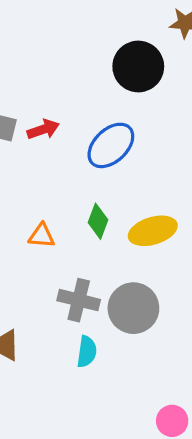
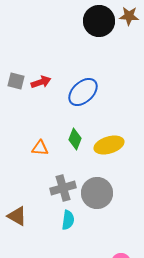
black circle: (138, 67) -> (99, 21), moved
gray cross: (79, 300) -> (63, 188), turned -30

